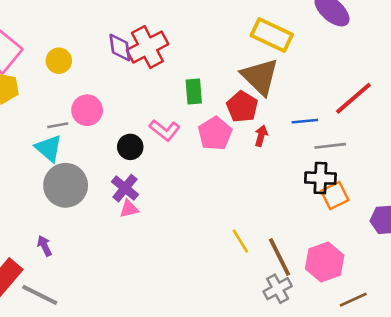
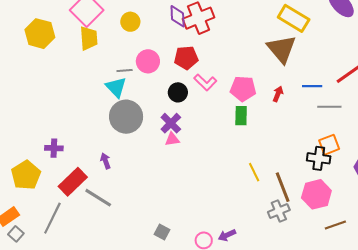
green rectangle: (194, 91) -> (241, 116), moved
red pentagon: (242, 107) -> (186, 58), moved, turned 30
pink pentagon: (215, 134) -> (243, 89), turned 30
black cross: (320, 178) -> (319, 158), moved

